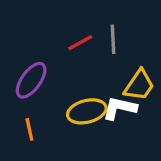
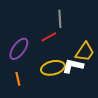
gray line: (113, 39) -> (60, 19), moved
red line: (80, 43) -> (49, 37), moved

